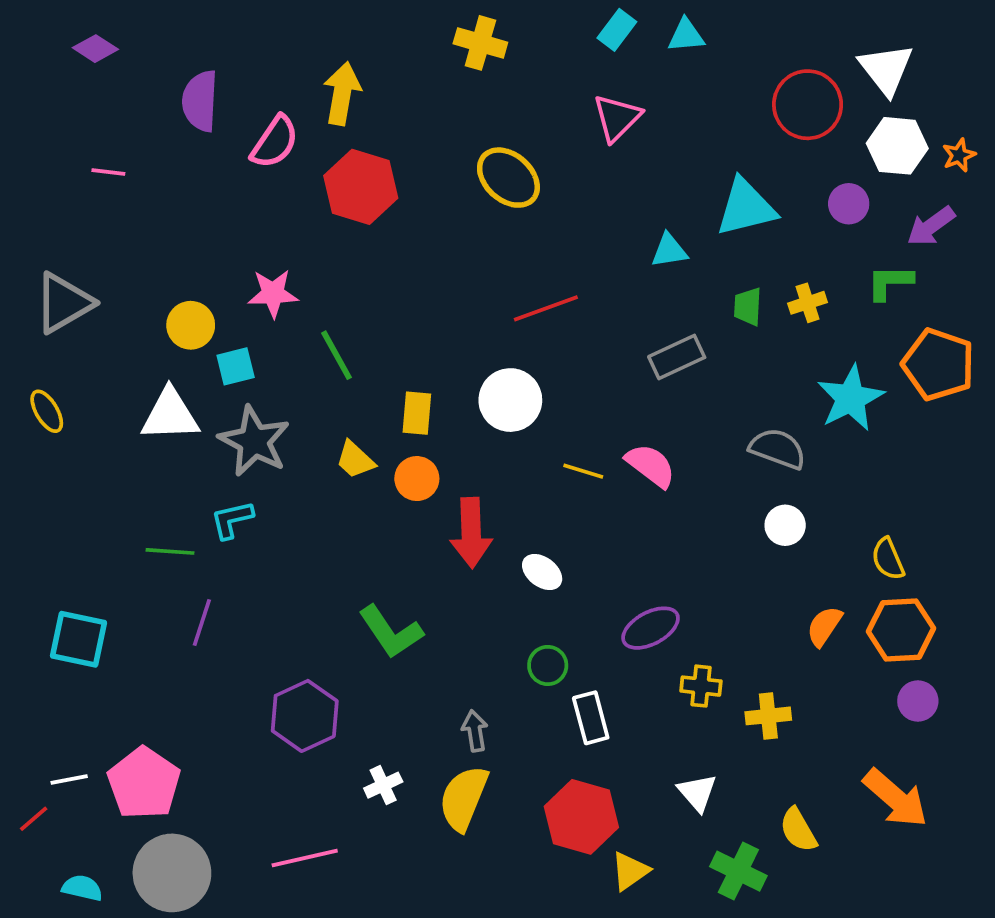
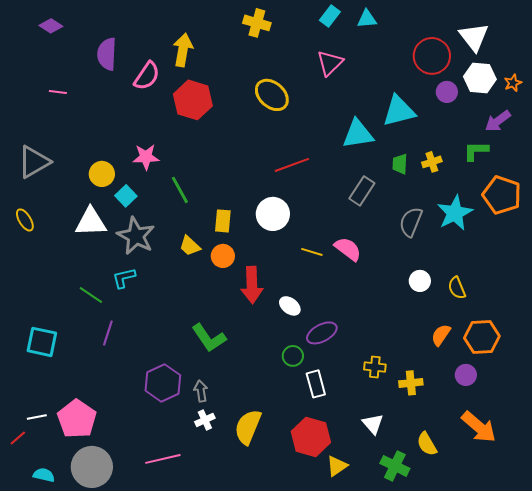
purple circle: (849, 204) -> (447, 92), moved
cyan triangle: (669, 250) -> (358, 134), size x1.6
gray rectangle: (677, 357) -> (362, 191), turned -32
cyan square: (236, 366) -> (126, 196), turned -30
gray semicircle: (778, 449) -> (411, 222), moved, turned -88
green line: (170, 551) -> (91, 295), turned 30
yellow semicircle: (888, 559) -> (457, 288), moved
purple ellipse: (651, 628) -> (322, 333), moved
purple circle: (918, 701) -> (466, 375), moved
gray arrow: (475, 731) -> (201, 391), moved

